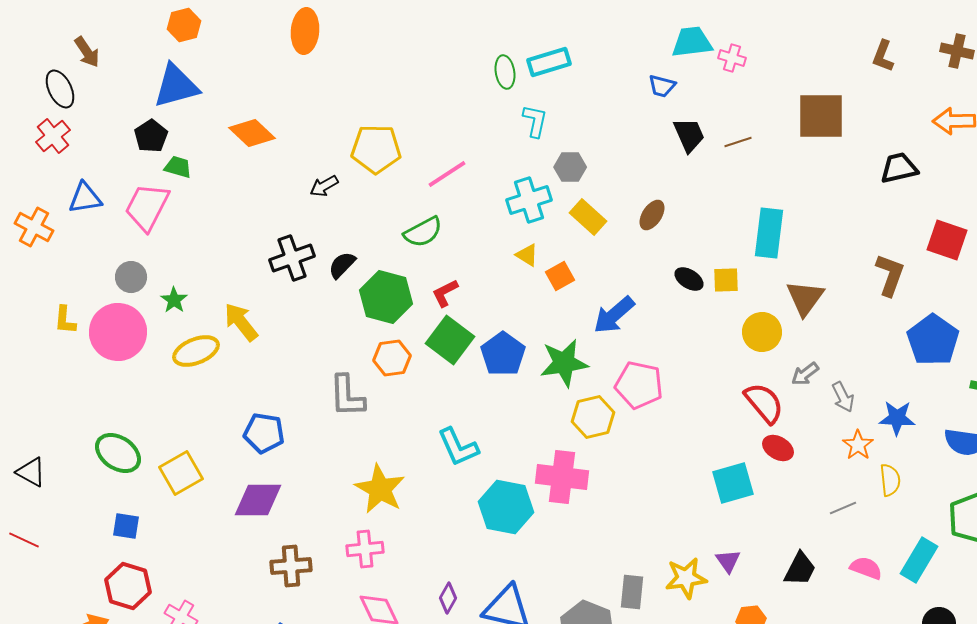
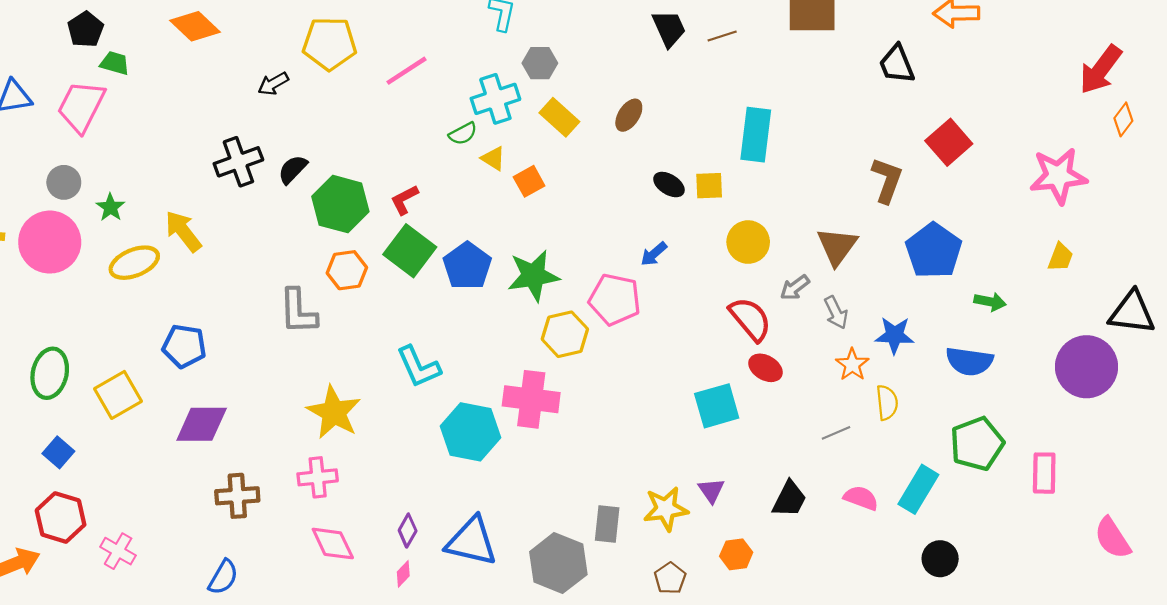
black trapezoid: (899, 168) -> (897, 64), turned -99
green semicircle: (423, 232) -> (463, 134), moved, size x0.7
red square: (947, 240) -> (949, 142), turned 30
brown triangle: (805, 298) -> (837, 246), moved
blue arrow: (614, 315) -> (654, 254), moved, size x0.6
blue pentagon: (264, 433) -> (184, 346), moved
green ellipse: (118, 453) -> (50, 373), turned 69
blue square: (126, 526) -> (58, 452), turned 32

